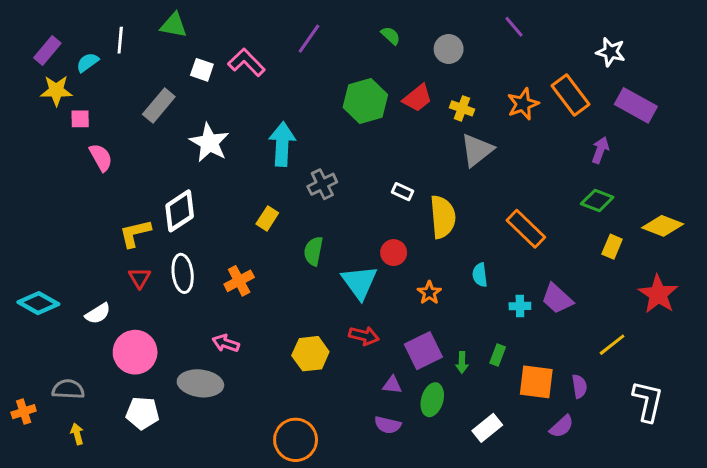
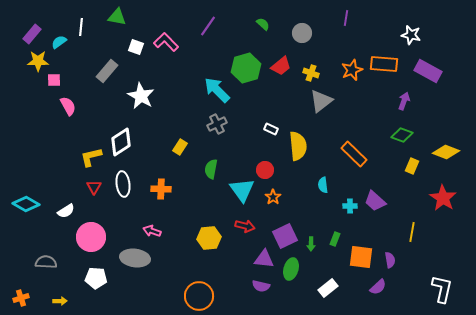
purple line: (514, 27) -> (346, 18), turned 49
orange rectangle: (570, 95) -> (384, 64), turned -48
cyan arrow: (282, 144) -> (217, 90), moved, turned -48
orange cross: (239, 281) -> (161, 189), turned 30
orange star: (429, 293) -> (273, 197), moved
yellow line: (612, 345) -> (412, 232), turned -42
purple triangle: (392, 385) -> (264, 259), size x1.5
white L-shape: (648, 401) -> (442, 289), moved
orange cross: (24, 412) -> (21, 298), moved
yellow arrow: (77, 434) -> (60, 301), moved, turned 104

